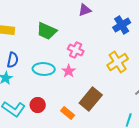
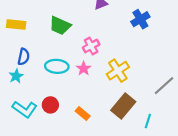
pink cross: (76, 50) -> (91, 46), turned 35
yellow cross: (118, 62) -> (118, 71), moved
brown rectangle: (91, 99) -> (123, 106), moved

